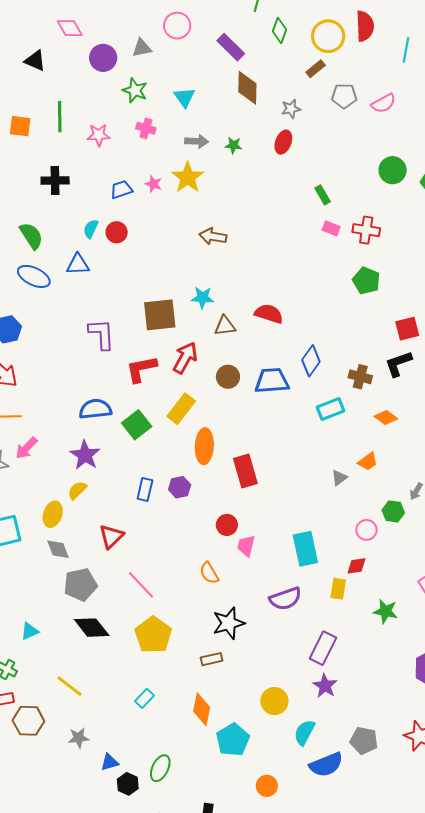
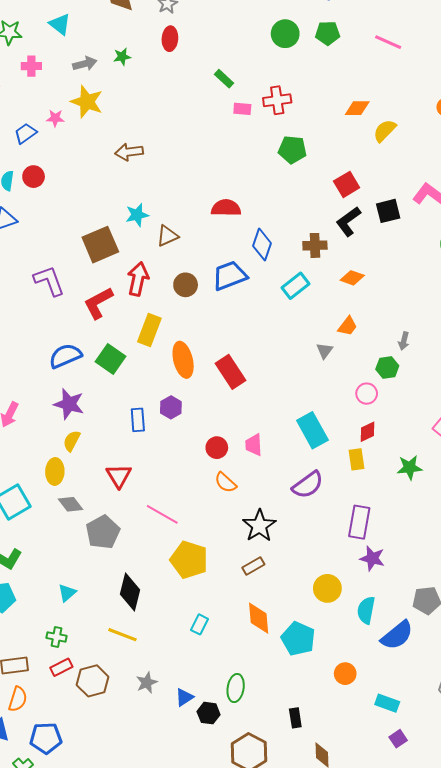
red semicircle: (269, 314) -> (226, 208), moved
red circle: (227, 525) -> (217, 448), moved
black diamond: (92, 628) -> (130, 592), moved, turned 69

